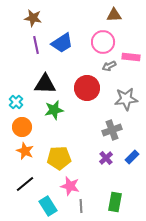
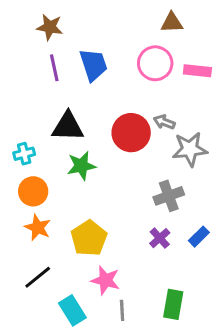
blue trapezoid: (62, 43) -> (93, 65), turned -75
pink rectangle: (131, 57) -> (197, 71), moved
gray arrow: (109, 66) -> (164, 122), moved, turned 48
cyan cross: (16, 102) -> (24, 154), turned 32
yellow pentagon: (59, 158) -> (89, 238), turned -30

